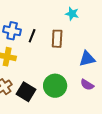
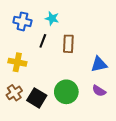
cyan star: (72, 14) -> (52, 18), moved
blue cross: (12, 31) -> (22, 21), moved

